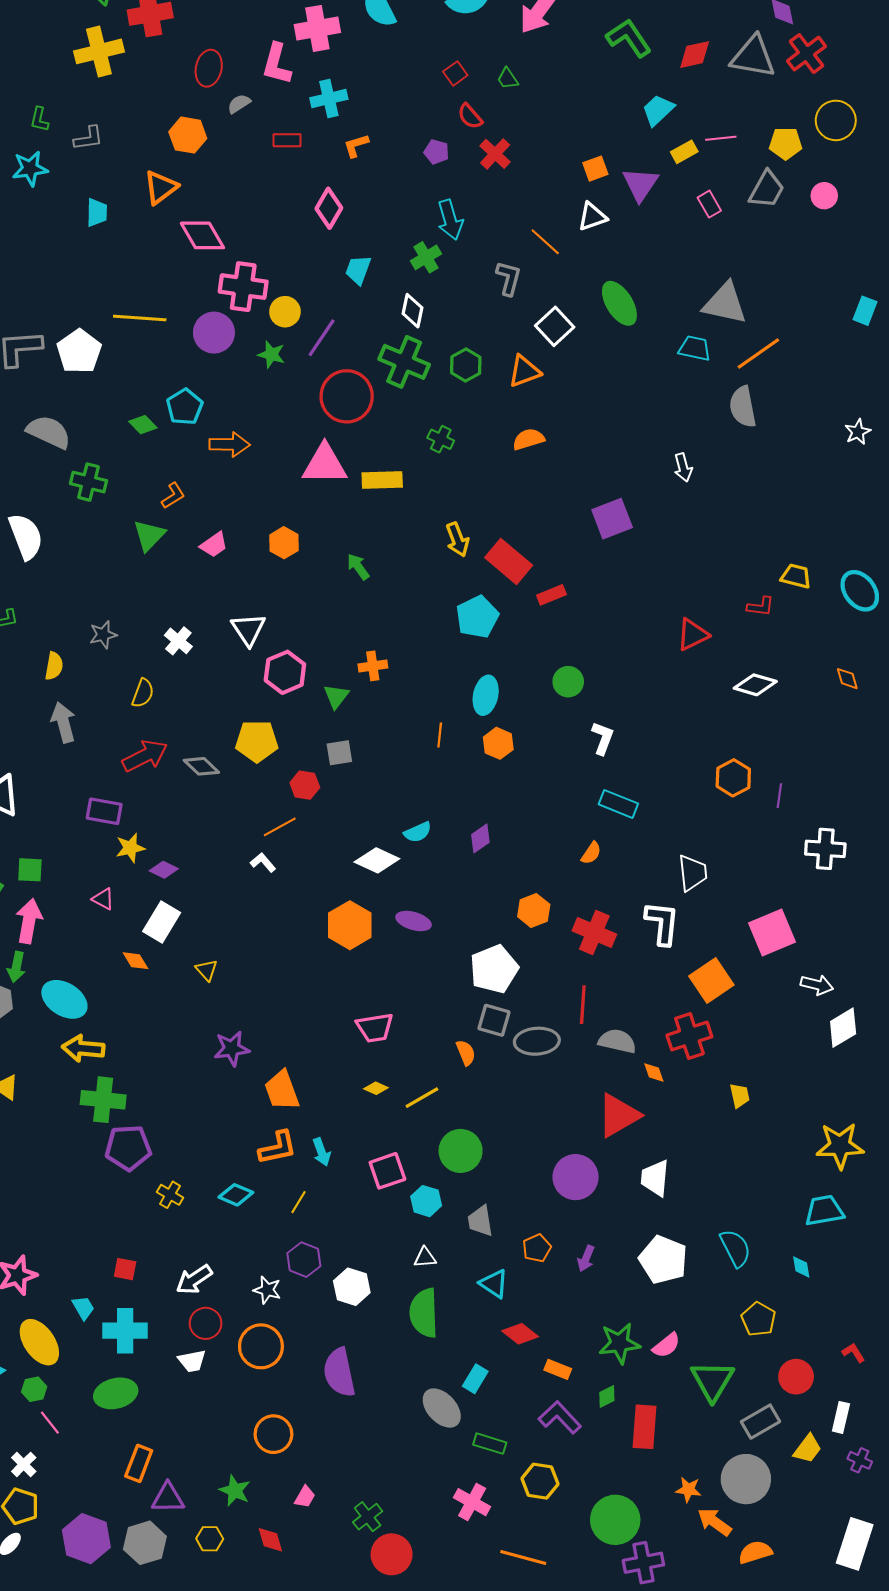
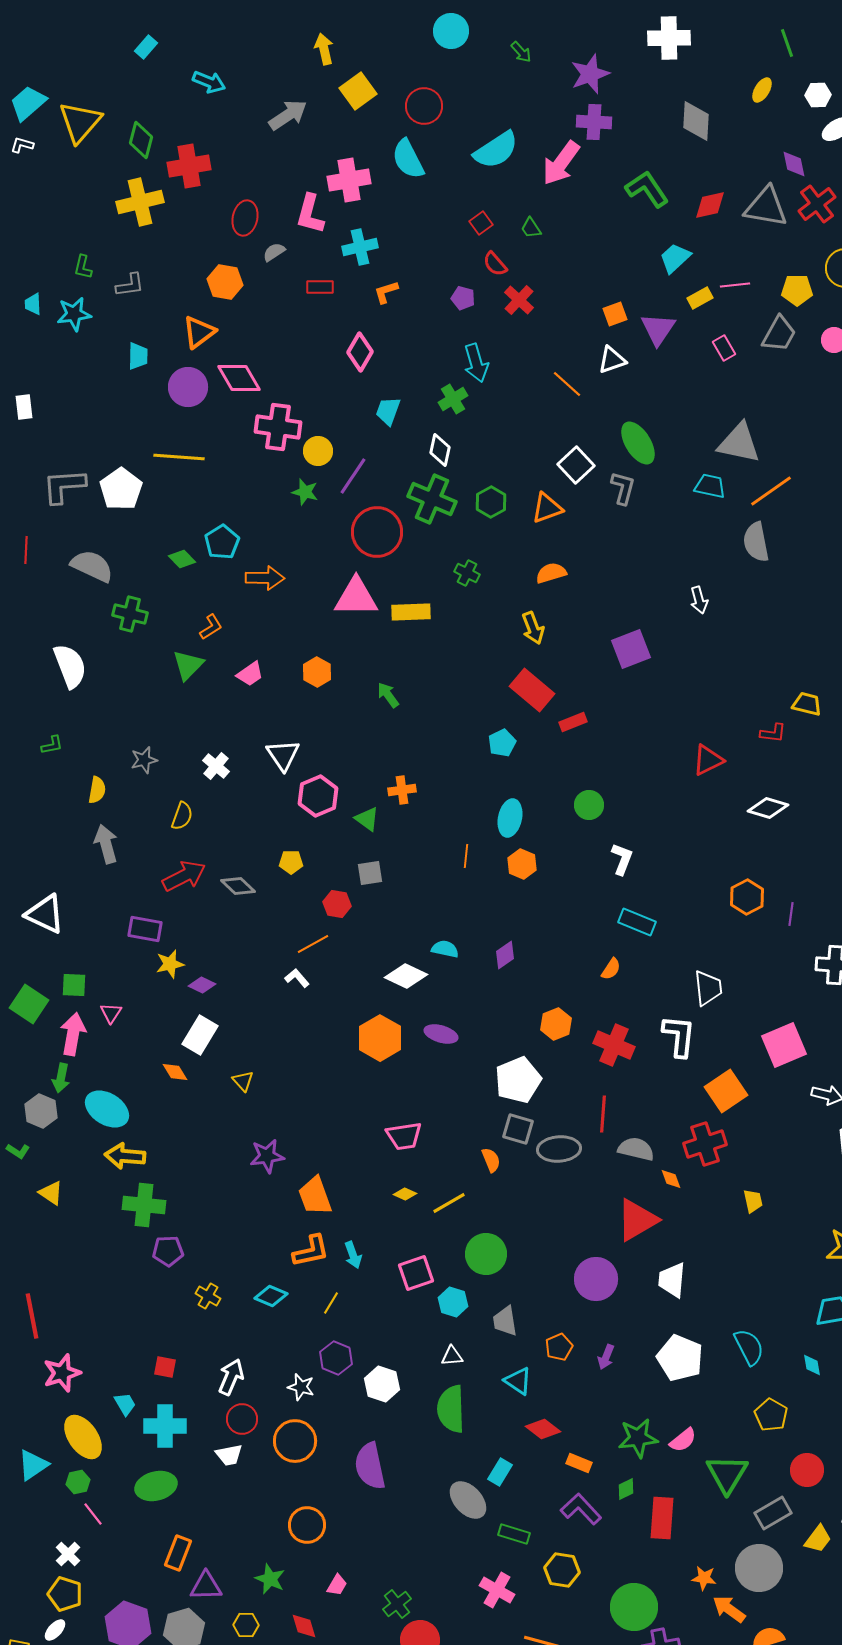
gray L-shape: (509, 278) -> (623, 488), moved
purple circle: (214, 333) -> (188, 387), moved
yellow arrow: (457, 540) -> (533, 628), moved
cyan pentagon: (477, 617) -> (502, 743), size x0.7
green triangle: (336, 696) -> (367, 819), turned -32
yellow pentagon: (257, 741) -> (291, 862), size x0.6
cyan semicircle: (418, 832) -> (445, 949), turned -144
pink triangle: (103, 899) -> (111, 1013), moved, turned 35
purple pentagon: (128, 1148) -> (168, 1251), size x0.7
white arrow: (194, 1279) -> (231, 1377), turned 147

